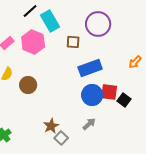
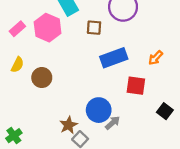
orange arrow: (135, 62) -> (156, 58), moved
blue circle: (92, 95) -> (99, 110), moved
black square: (124, 100) -> (165, 111), moved

